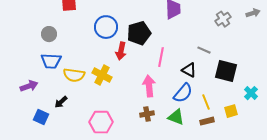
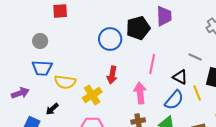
blue circle: (106, 27) -> (110, 39), moved
black pentagon: (139, 33) -> (138, 28), moved
red arrow: (121, 51) -> (112, 75), moved
yellow cross: (102, 75) -> (92, 95), moved, turned 30
yellow line: (206, 102) -> (197, 93), moved

